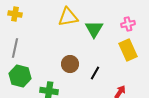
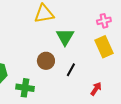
green triangle: (94, 29) -> (65, 37), moved

